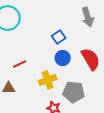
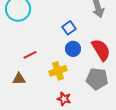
gray pentagon: (74, 92) -> (97, 79), moved

